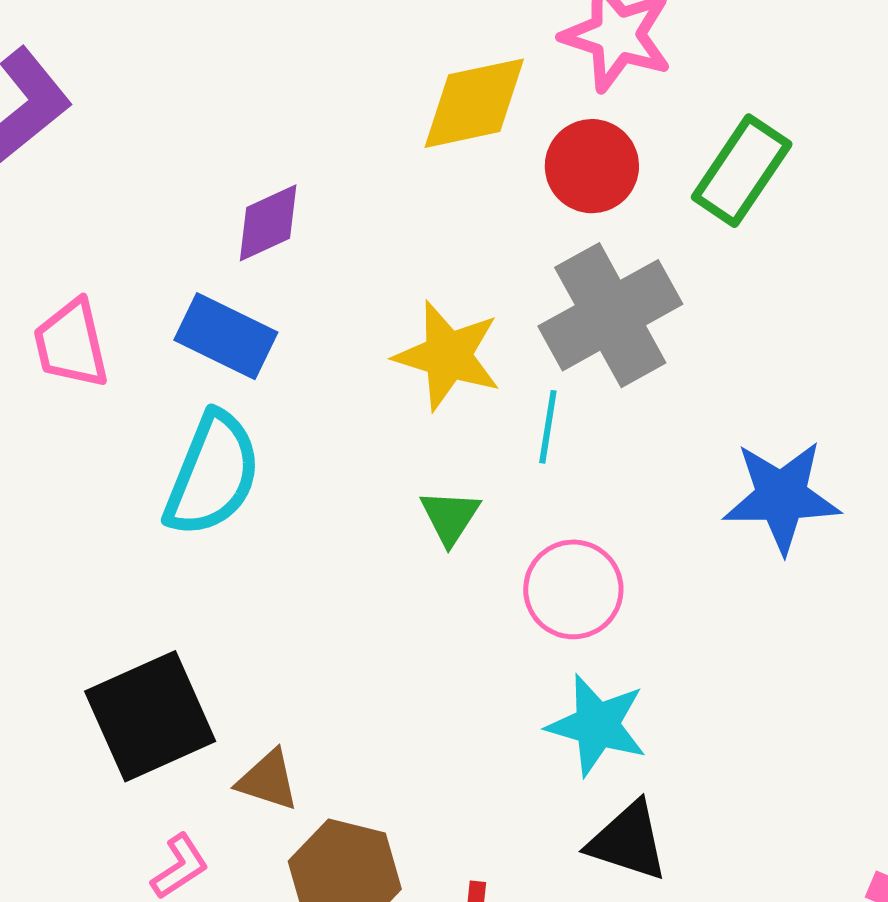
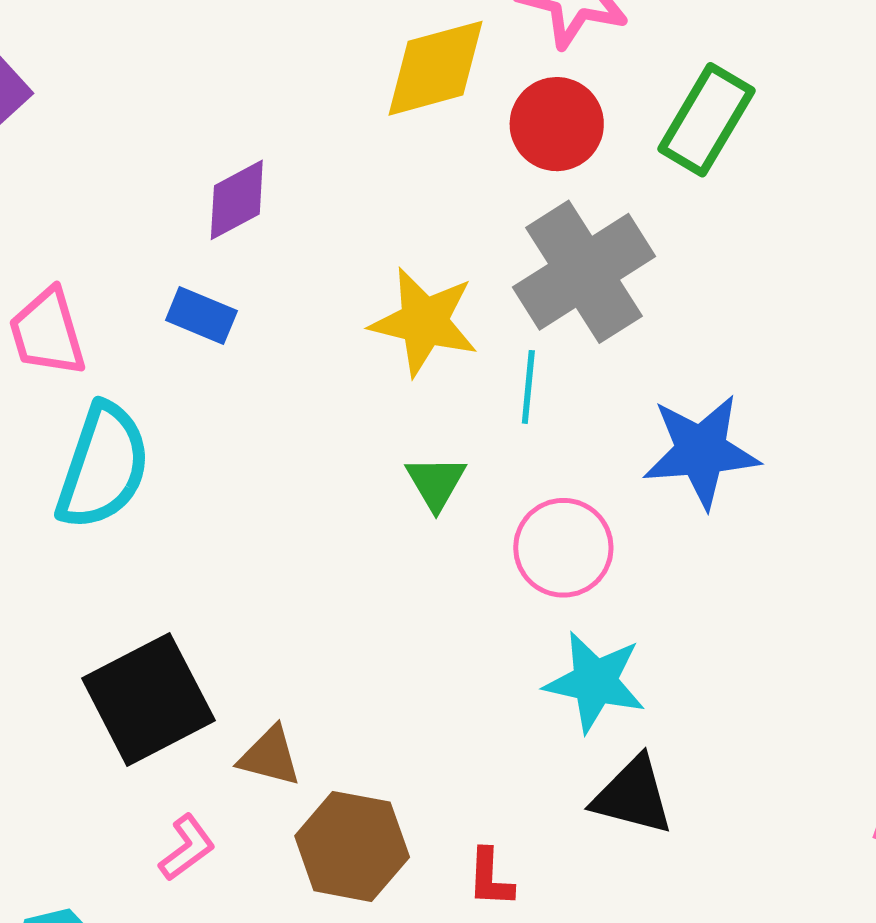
blue rectangle: (226, 336) -> (201, 315), size x0.7
cyan semicircle: (212, 474) -> (103, 466), moved
blue star: (781, 497) -> (701, 451), moved

